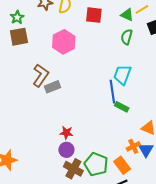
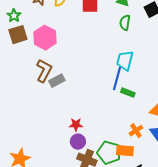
pink hexagon: (64, 42) -> (45, 38), moved
blue line: (112, 92) -> (117, 79), turned 30
orange cross: (133, 146) -> (136, 131), moved
orange rectangle: (122, 165) -> (125, 151), moved, turned -42

